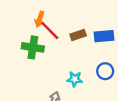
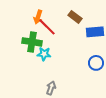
brown rectangle: (78, 35) -> (75, 17), moved, turned 56
cyan star: (75, 79) -> (44, 54), moved

